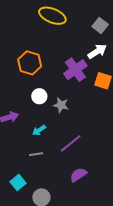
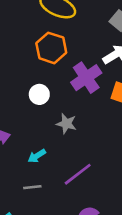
orange hexagon: (30, 63) -> (51, 48), moved
white circle: (39, 96) -> (39, 94), moved

